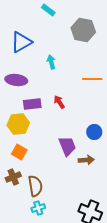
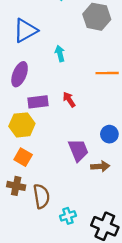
purple ellipse: (16, 80) -> (20, 74), turned -75
brown cross: (13, 177) -> (16, 186), turned 35
cyan cross: (38, 208) -> (68, 216), moved

